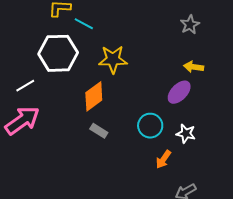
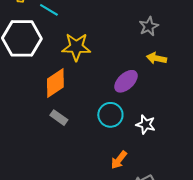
gray star: (190, 25) -> (149, 26), moved
purple ellipse: (179, 92) -> (126, 81), moved
orange arrow: (163, 159) -> (119, 160), moved

